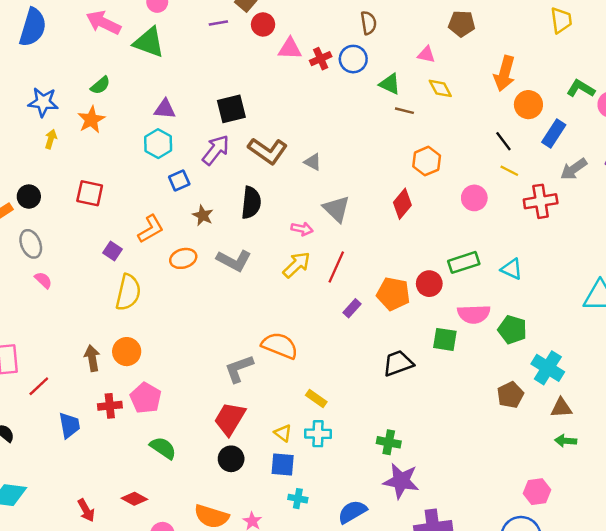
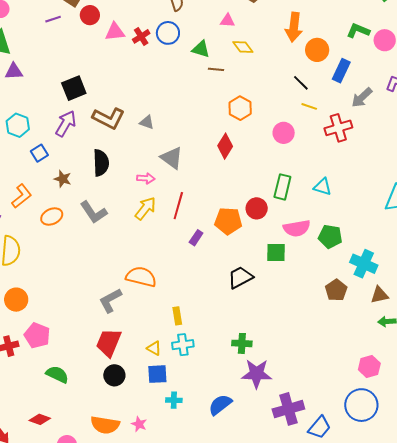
purple triangle: (165, 109) -> (14, 71), moved
gray L-shape: (234, 260) -> (94, 212), turned 36
green rectangle: (464, 262) -> (282, 187), turned -50
yellow rectangle: (316, 398) -> (177, 316), turned 54

